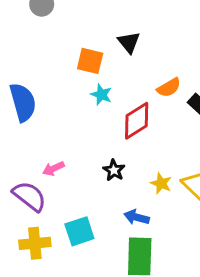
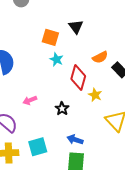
red diamond: (137, 121) -> (78, 77), turned -45
pink arrow: (53, 169) -> (30, 100), moved
yellow star: (161, 183) -> (95, 95), moved

